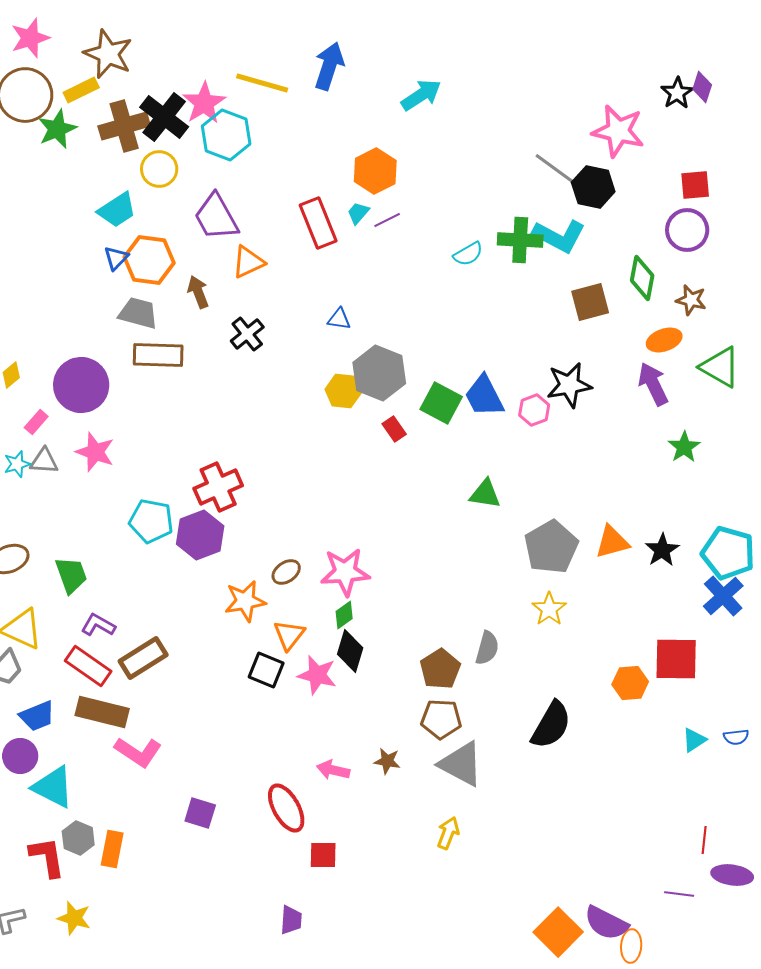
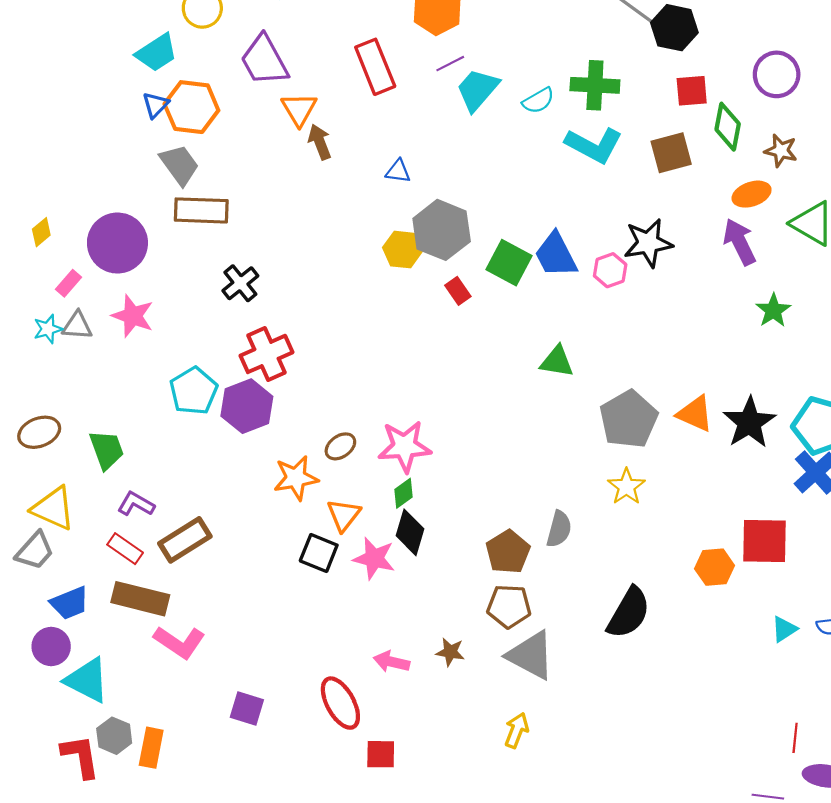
red square: (695, 185) -> (692, 91), moved
cyan trapezoid: (358, 213) -> (477, 90), moved, size x1.8
cyan L-shape: (559, 236) -> (594, 145), moved
orange triangle: (248, 262) -> (299, 109), turned -36
brown arrow: (198, 292) -> (320, 142), moved
gray trapezoid: (138, 313) -> (179, 165), turned 39
black cross: (247, 334) -> (240, 283), moved
cyan pentagon: (151, 521) -> (194, 391), turned 30
orange triangle: (612, 542) -> (695, 414), turned 39
black star: (662, 550) -> (749, 422), size x1.4
red rectangle: (88, 666) -> (125, 549), size x0.7

